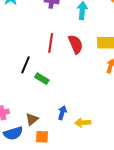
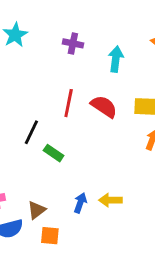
red semicircle: (76, 44) -> (104, 107), turned -36
yellow arrow: (83, 123) -> (110, 200), moved

